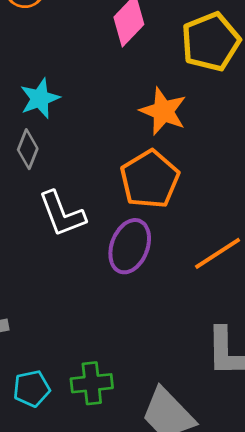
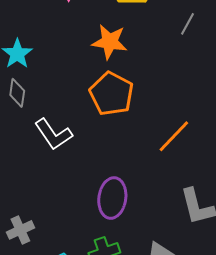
purple ellipse: (130, 246) -> (112, 198), moved

